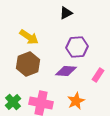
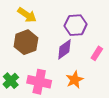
purple diamond: (66, 71) -> (64, 49), turned -40

